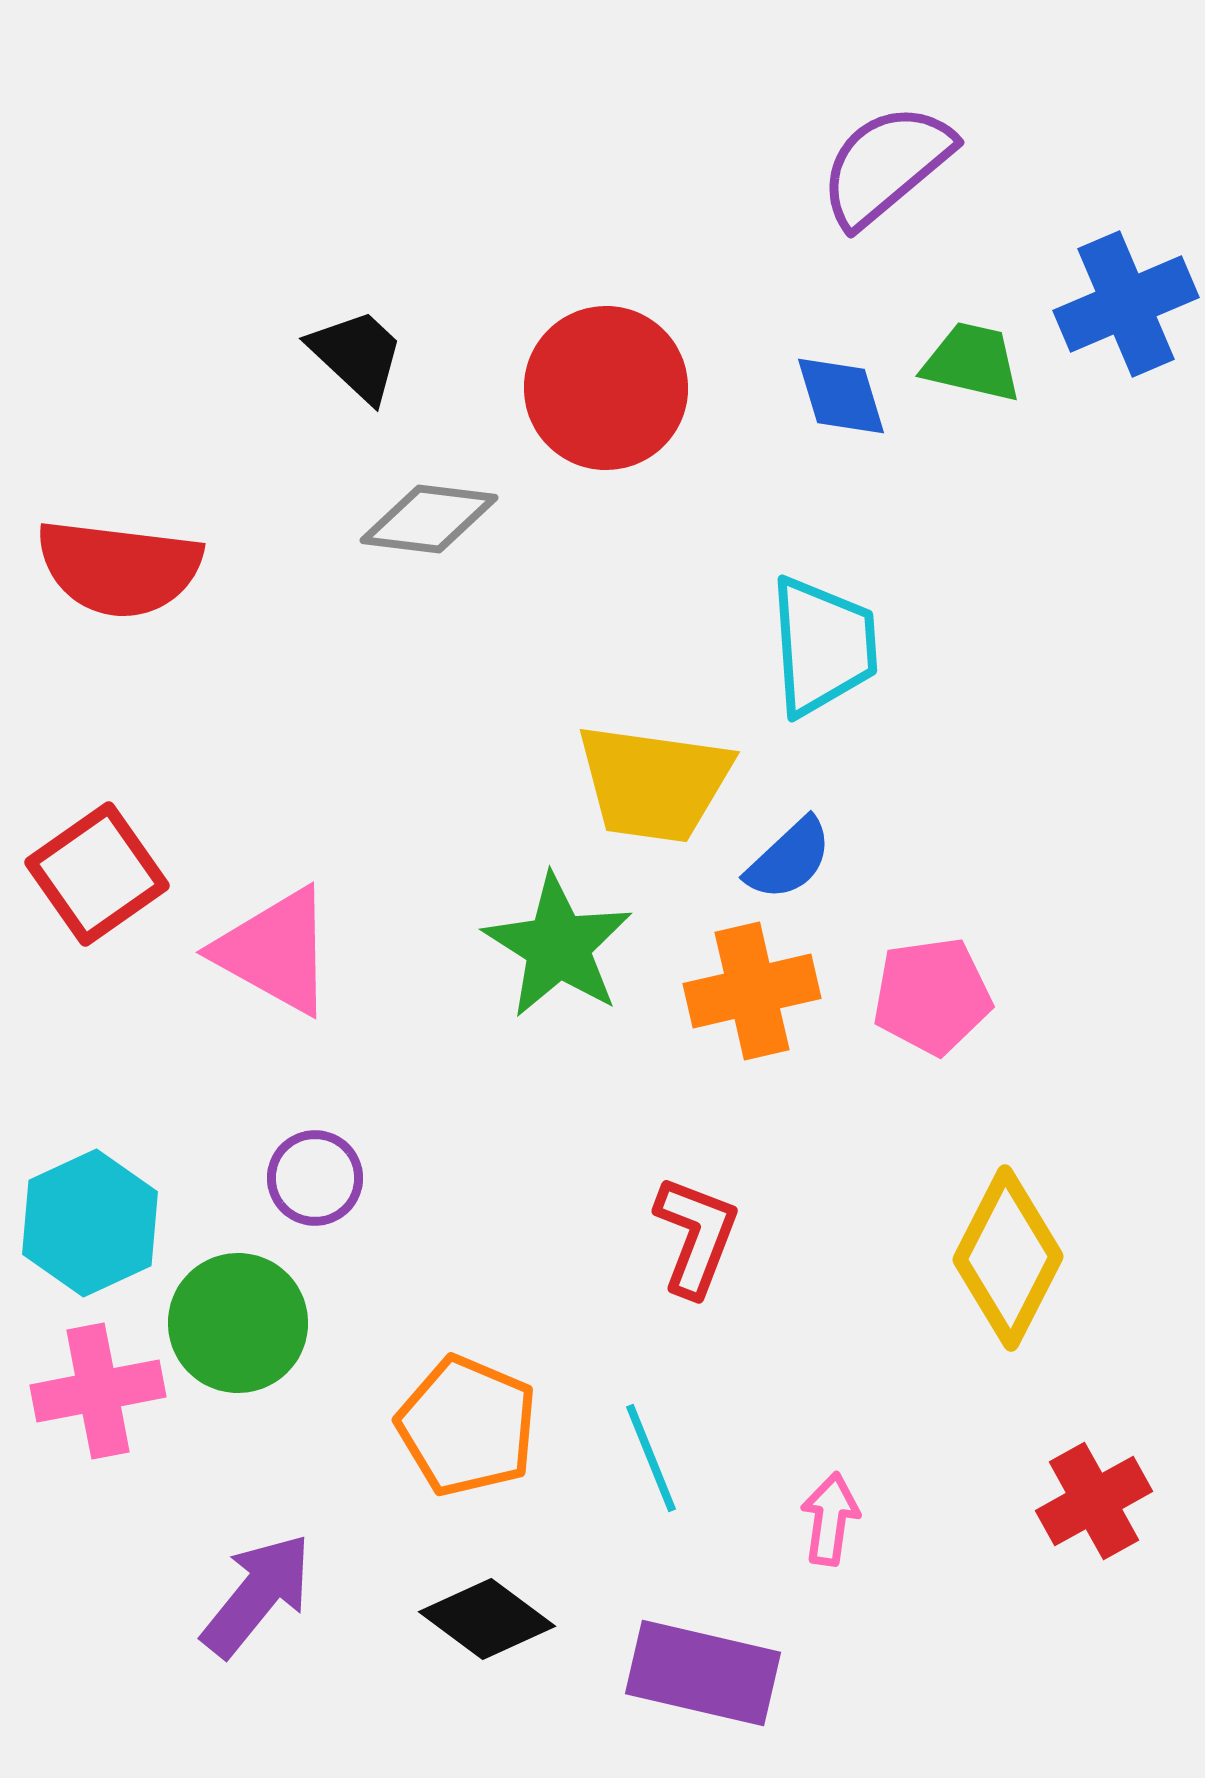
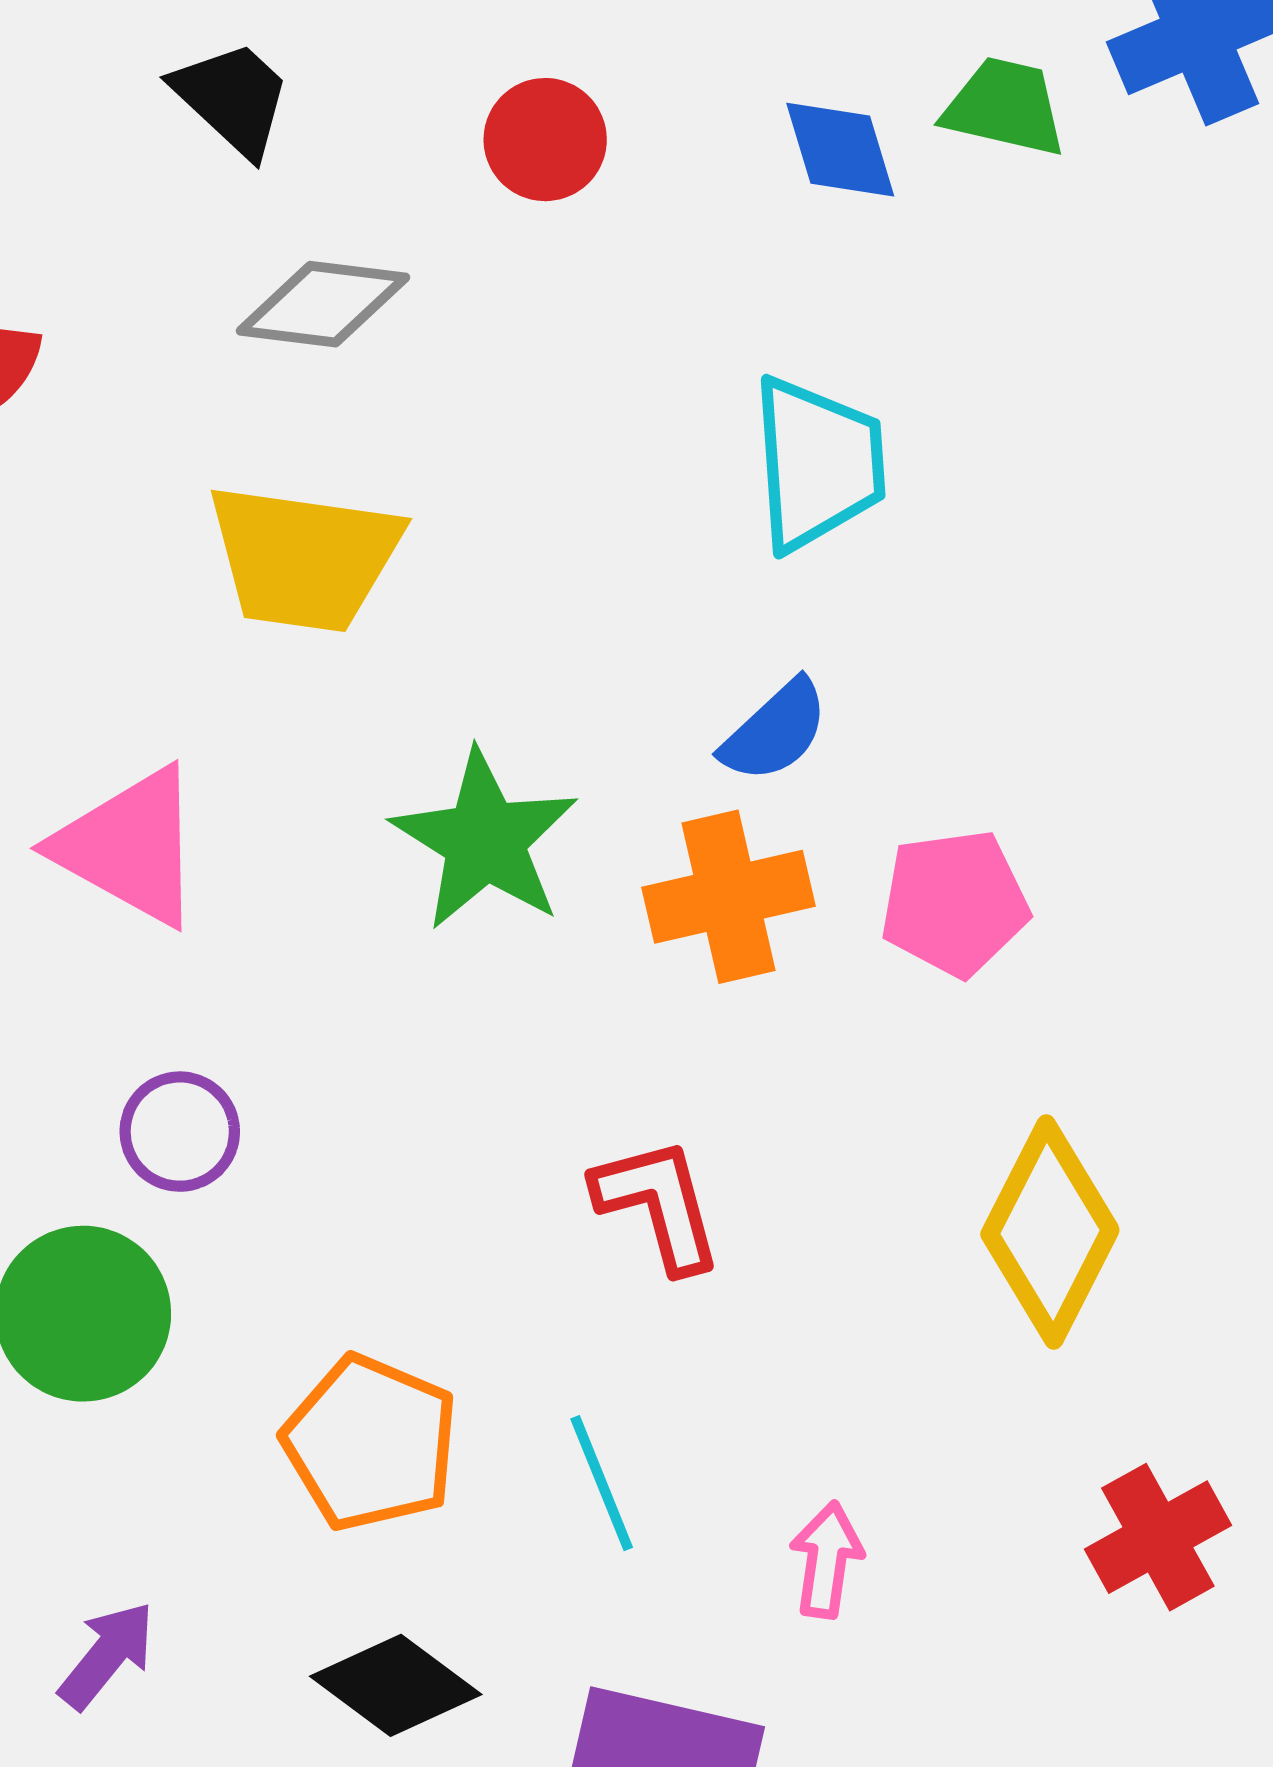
red circle: (606, 388) -> (545, 140), size x0.6
yellow trapezoid: (654, 783) -> (304, 558), moved
red L-shape: (696, 1236) -> (658, 1204), turned -36
purple arrow: (257, 1595) -> (107, 1655), size x0.7

